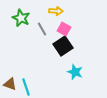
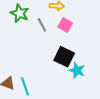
black square: (63, 46) -> (64, 57), moved, turned -30

